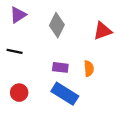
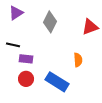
purple rectangle: (60, 67) -> (26, 59), moved
red circle: (19, 93) -> (26, 79), moved

